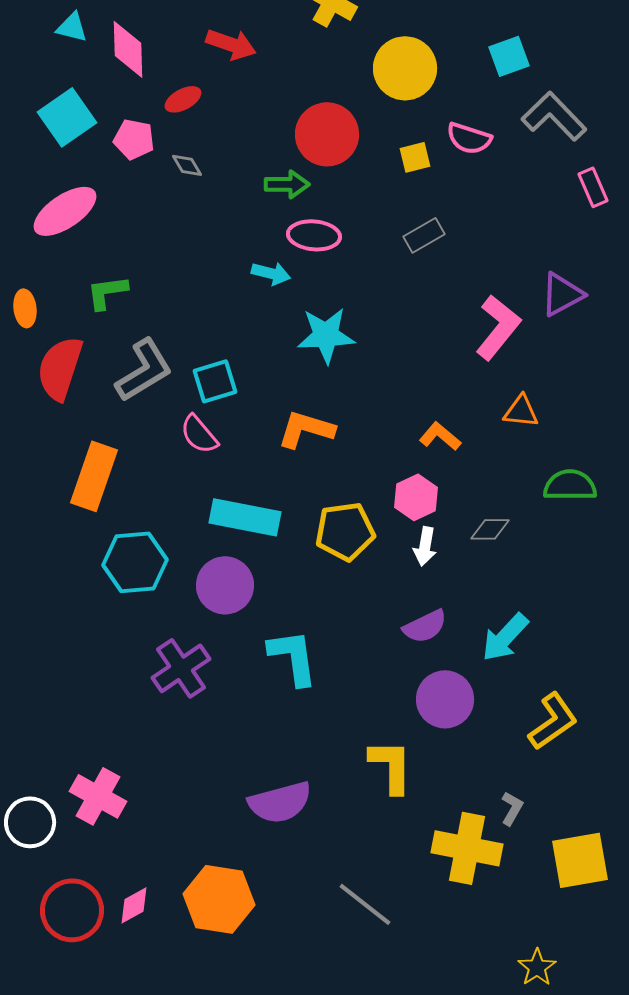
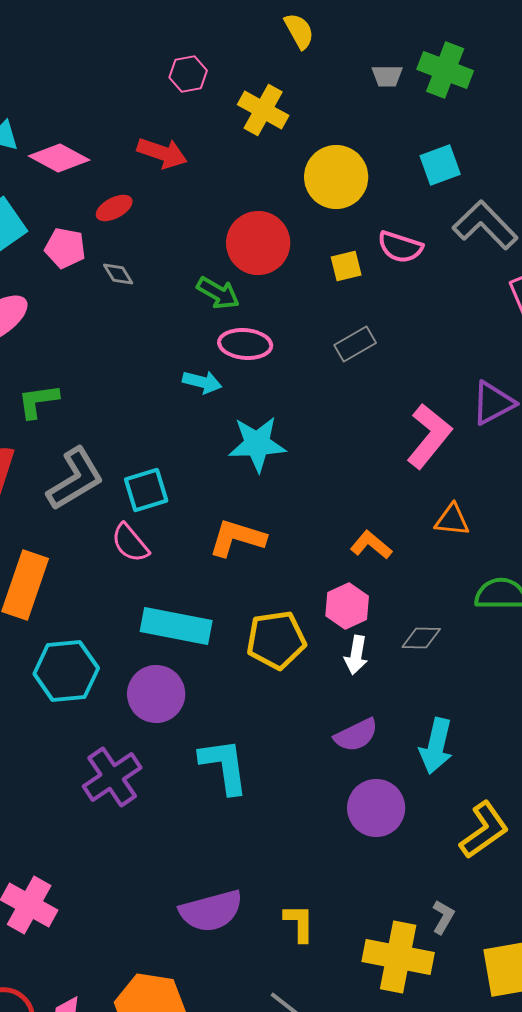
pink diamond: (128, 49) -> (59, 158), turned -60
green arrow: (287, 184) -> (218, 293), turned 30
cyan arrow: (505, 637) -> (436, 746), turned -30
yellow L-shape: (391, 766) -> (299, 923), moved, size x0.7

